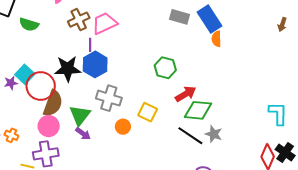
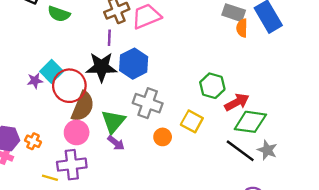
orange semicircle: (216, 39) -> (242, 28), moved
purple line: (90, 45) -> (109, 38), moved
green hexagon: (165, 68) -> (212, 86), moved

